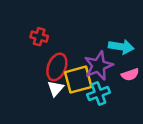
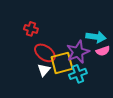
red ellipse: (57, 67) -> (45, 53), turned -75
pink semicircle: (130, 75) -> (103, 51), moved

